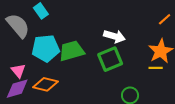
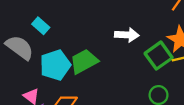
green square: (110, 59) -> (159, 56), moved

